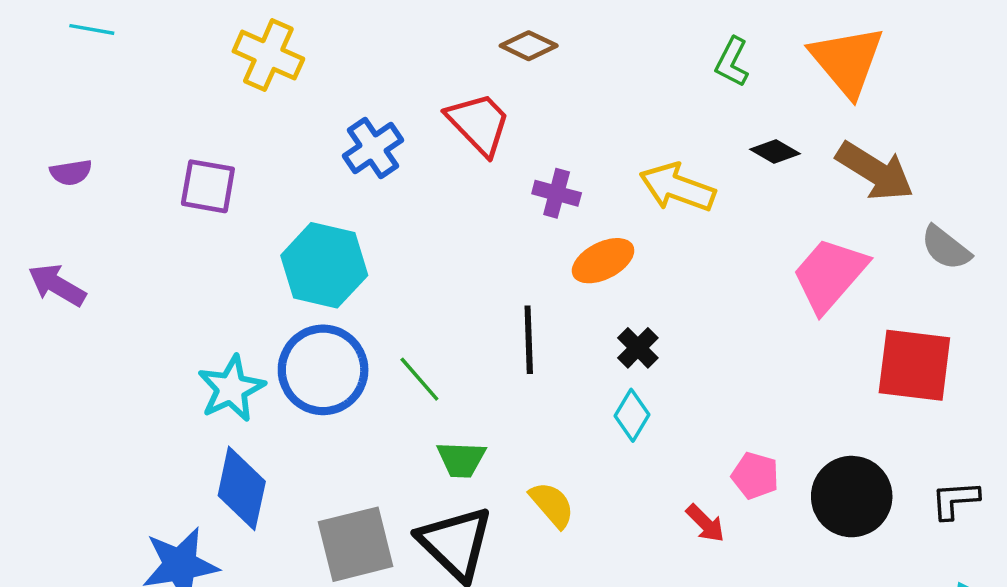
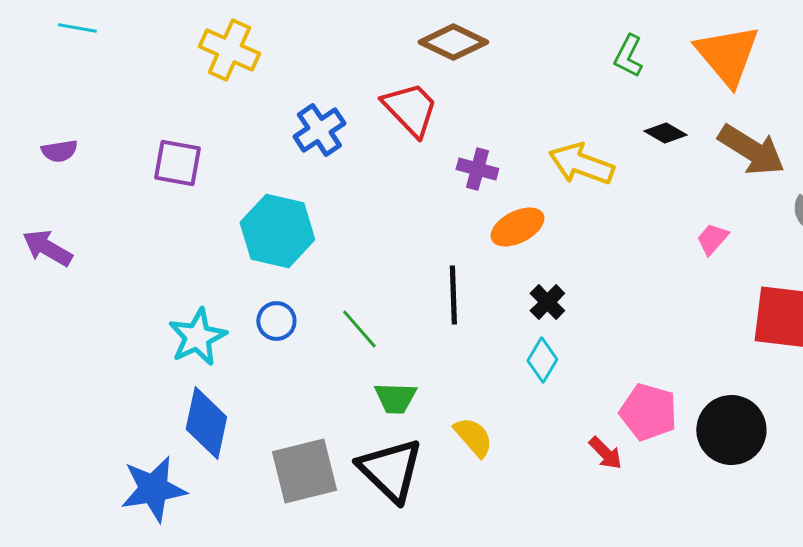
brown diamond: (529, 46) -> (453, 42), size x1.4
pink trapezoid: (830, 275) -> (712, 239), size x0.5
blue circle: (323, 370) -> (276, 321), size x0.5
pink pentagon: (755, 476) -> (648, 412), size x1.4

